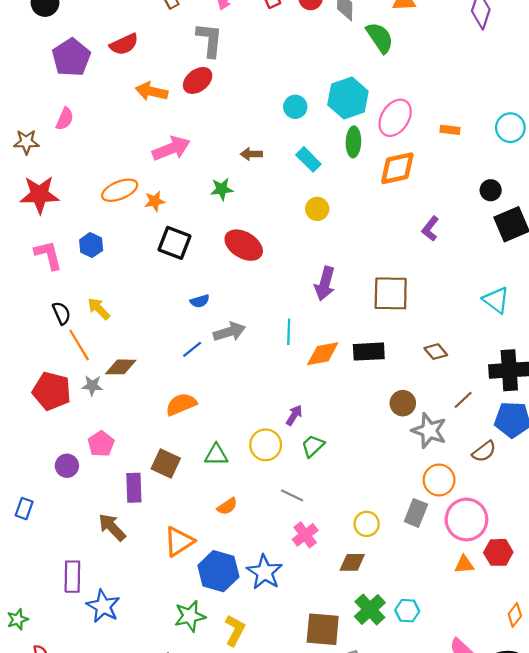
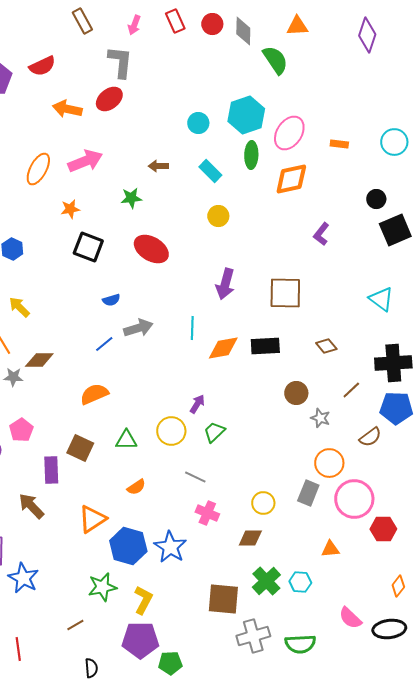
orange ellipse: (120, 190) -> (38, 169), moved, turned -40
gray star: (429, 431) -> (320, 418), size x0.6
pink cross: (305, 535) -> (207, 513), turned -30
orange triangle: (464, 565) -> (330, 549), moved

